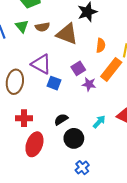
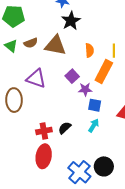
blue square: (54, 83) -> (95, 105), moved
red cross: (24, 118) -> (44, 131), moved
cyan arrow: (99, 122) -> (94, 126), moved
black circle: (74, 138) -> (104, 166), moved
blue cross: (82, 168) -> (79, 172), moved, size x1.6

